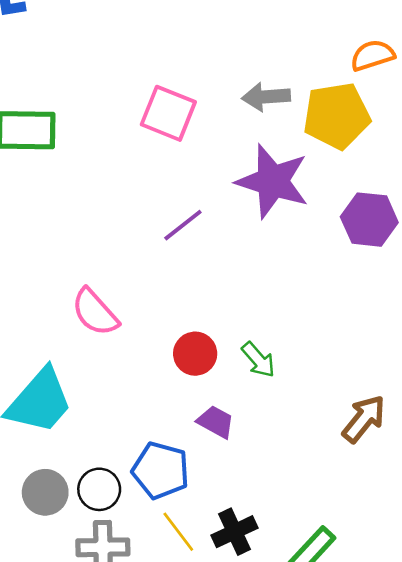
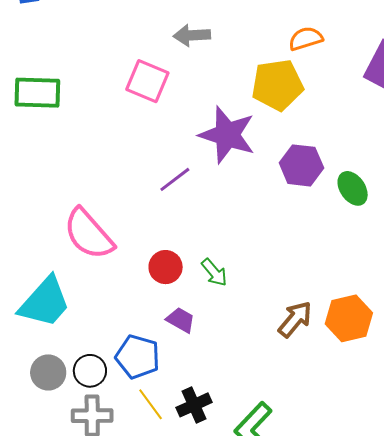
gray arrow: (266, 97) -> (192, 35), moved
purple line: (183, 225) -> (175, 179), moved
pink semicircle: (95, 312) -> (89, 234), size x1.4

